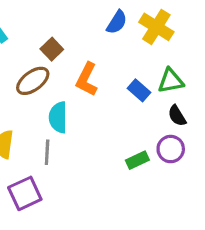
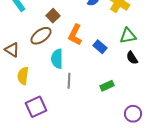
blue rectangle: (139, 90) -> (100, 47), moved
purple circle: (171, 149) -> (133, 114), moved
gray line: (47, 152) -> (69, 81), moved

